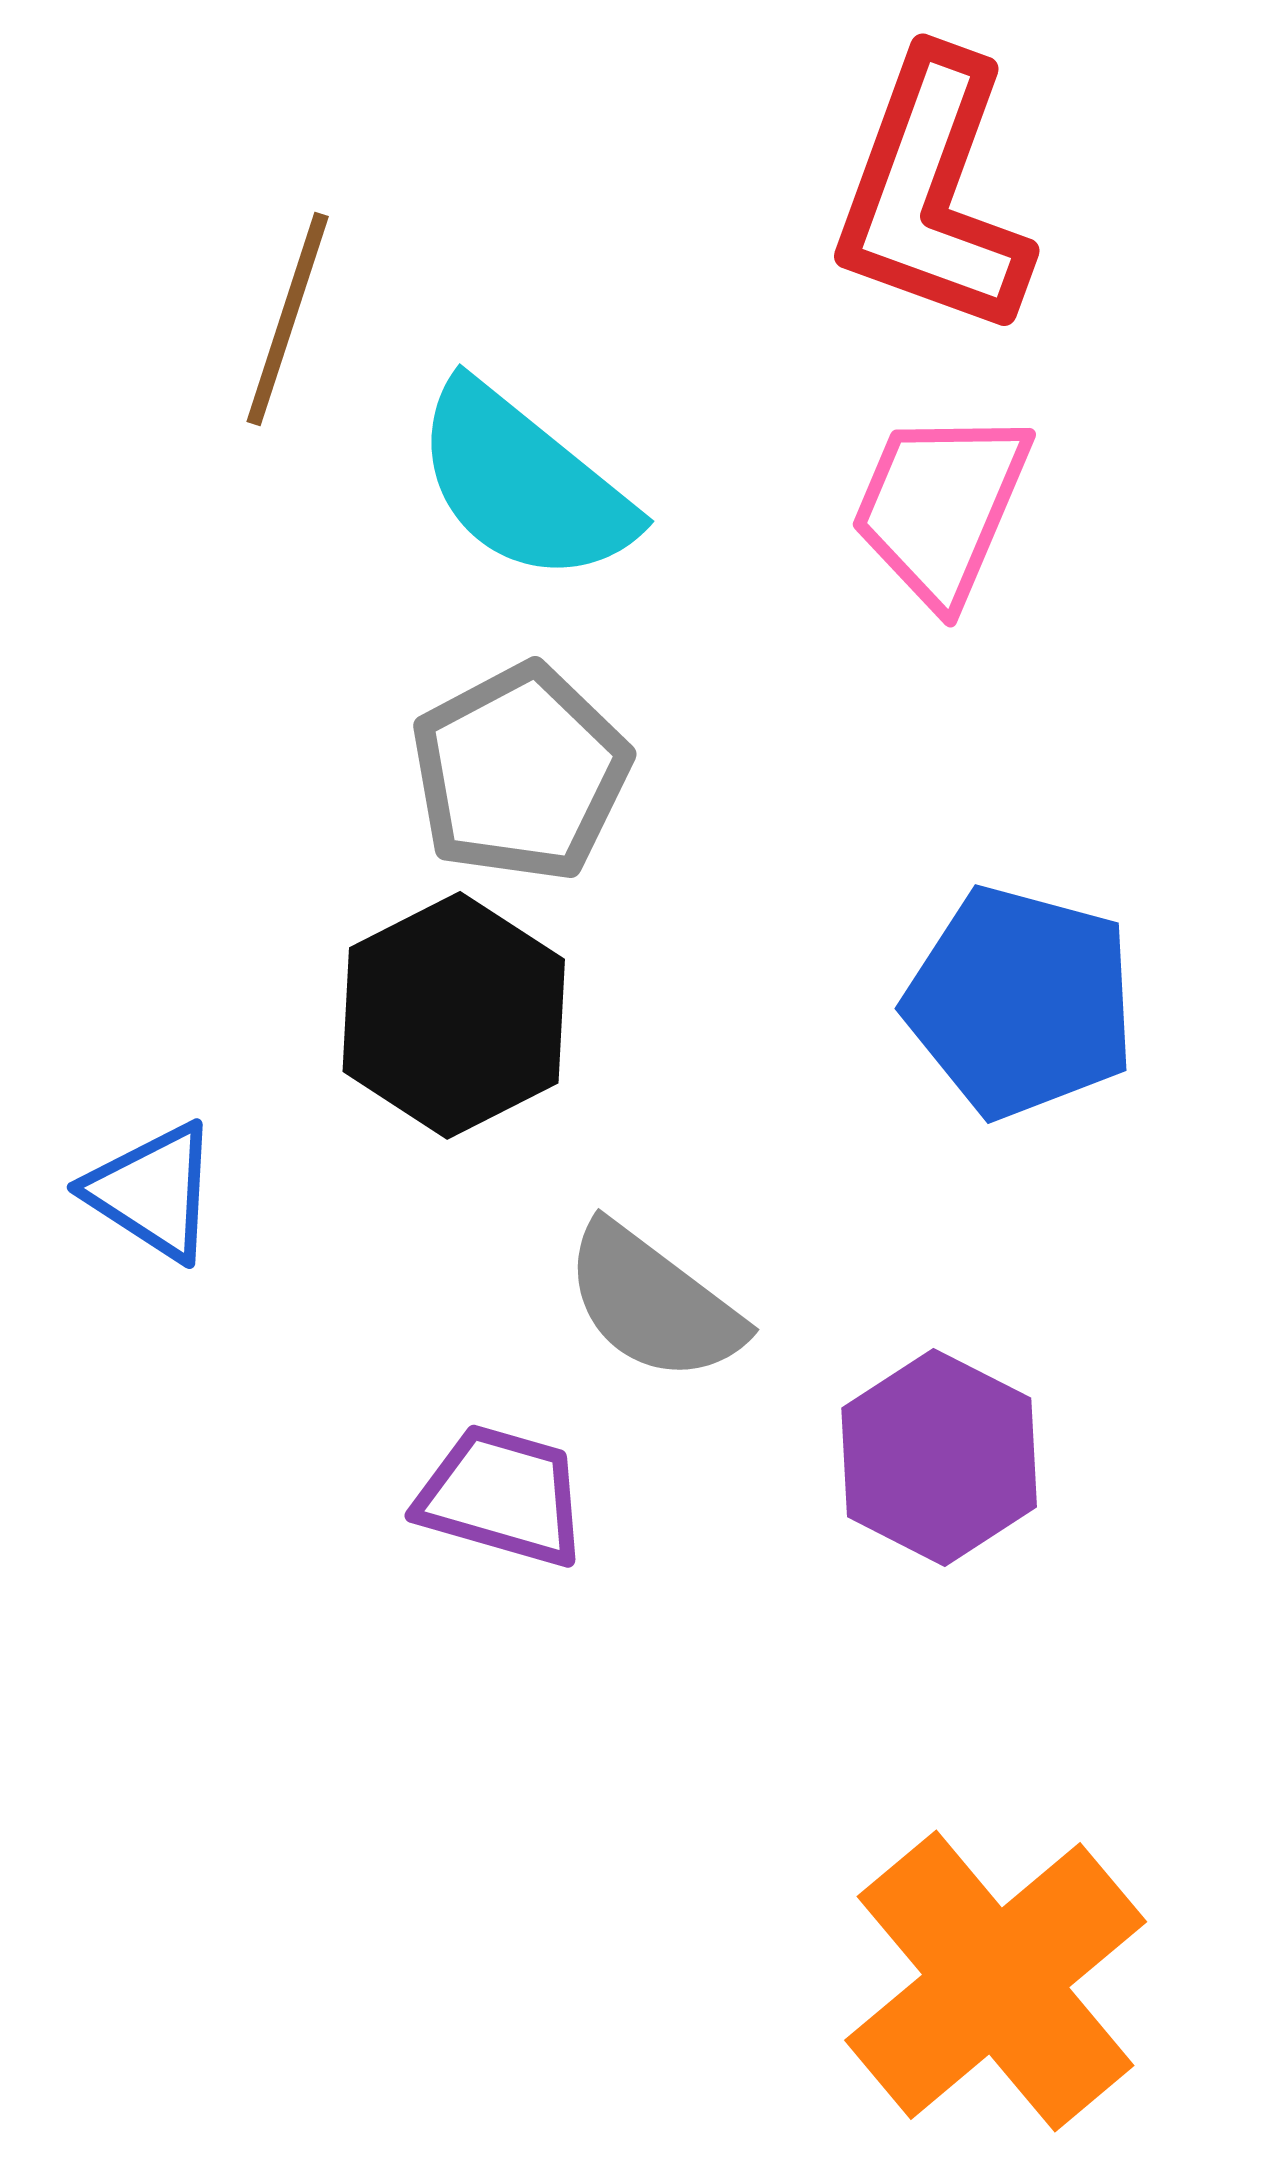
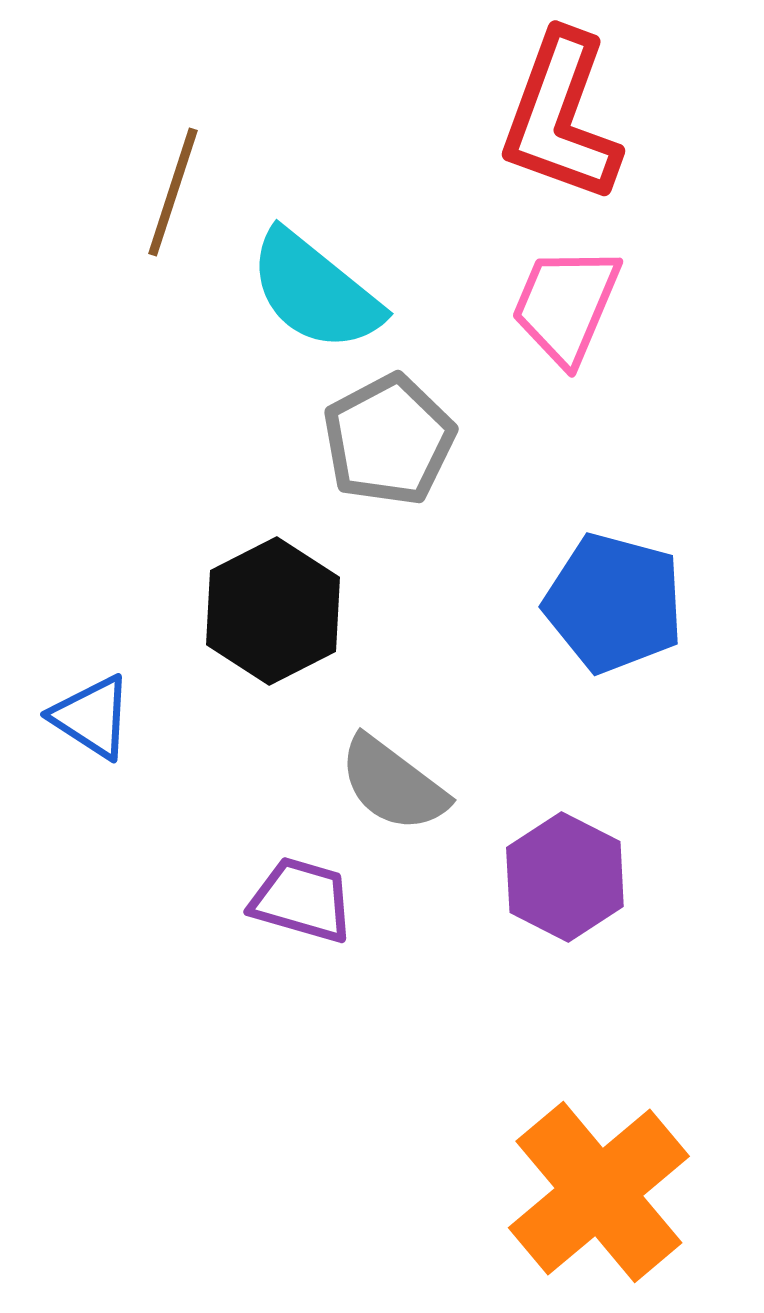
gray pentagon: (520, 773) -> (389, 440), moved

